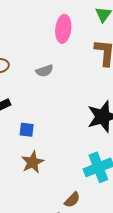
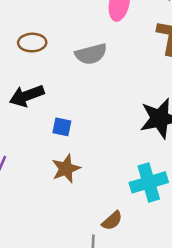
gray semicircle: (45, 71) -> (91, 54), size x1.4

